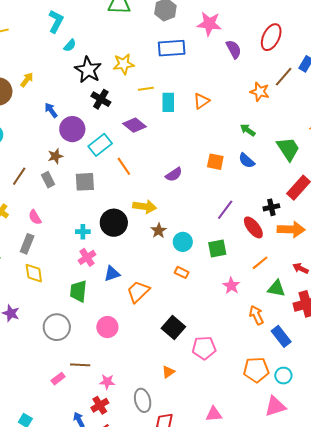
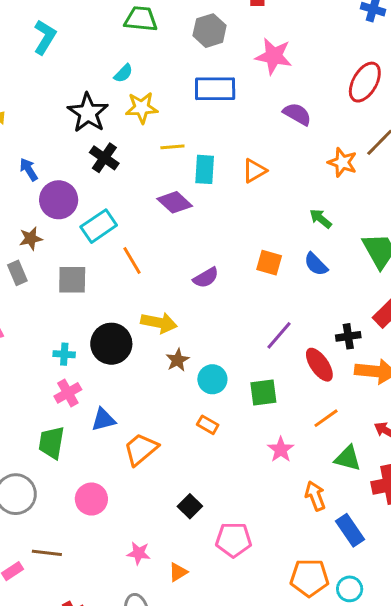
cyan semicircle: (70, 45) -> (123, 73), moved
purple semicircle: (234, 49) -> (297, 114), moved, turned -36
purple diamond: (134, 125) -> (175, 202), moved
black square: (173, 327) -> (190, 506), size x0.7
pink star: (107, 382) -> (139, 553), moved

